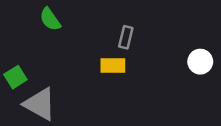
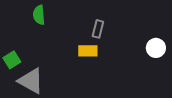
green semicircle: (50, 19) -> (39, 15), turned 30

